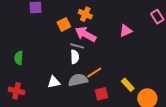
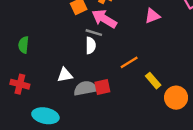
orange line: (94, 73) -> (129, 62), moved
gray semicircle: (78, 80) -> (86, 88), moved
red square: (101, 94) -> (102, 87), moved

